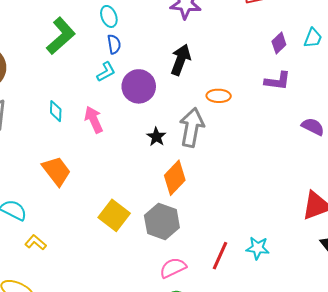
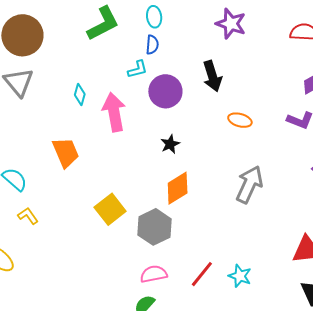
black arrow: (181, 60) -> (212, 76), turned 128
pink arrow: (94, 120) -> (114, 112), size x1.4
gray arrow: (192, 127) -> (249, 184), moved

